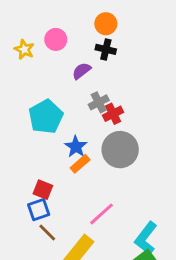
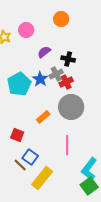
black cross: (106, 49) -> (68, 59), moved
blue star: (76, 147) -> (40, 79), moved
blue square: (39, 210) -> (30, 157), moved, turned -35
pink line: (102, 214) -> (67, 145), moved, turned -48

